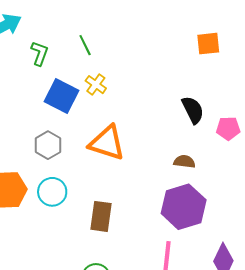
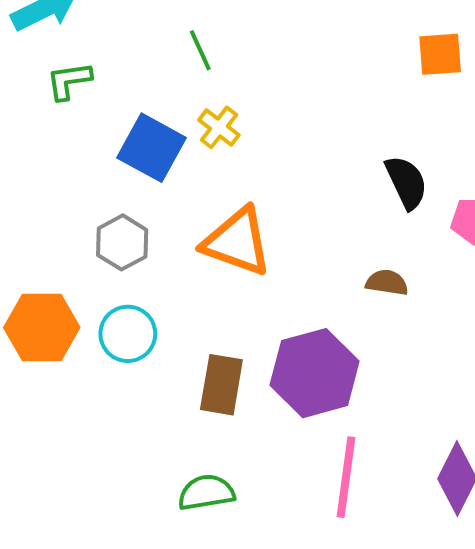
green L-shape: (40, 53) -> (69, 81), moved, turned -120
purple hexagon: (184, 207) -> (315, 373), moved

